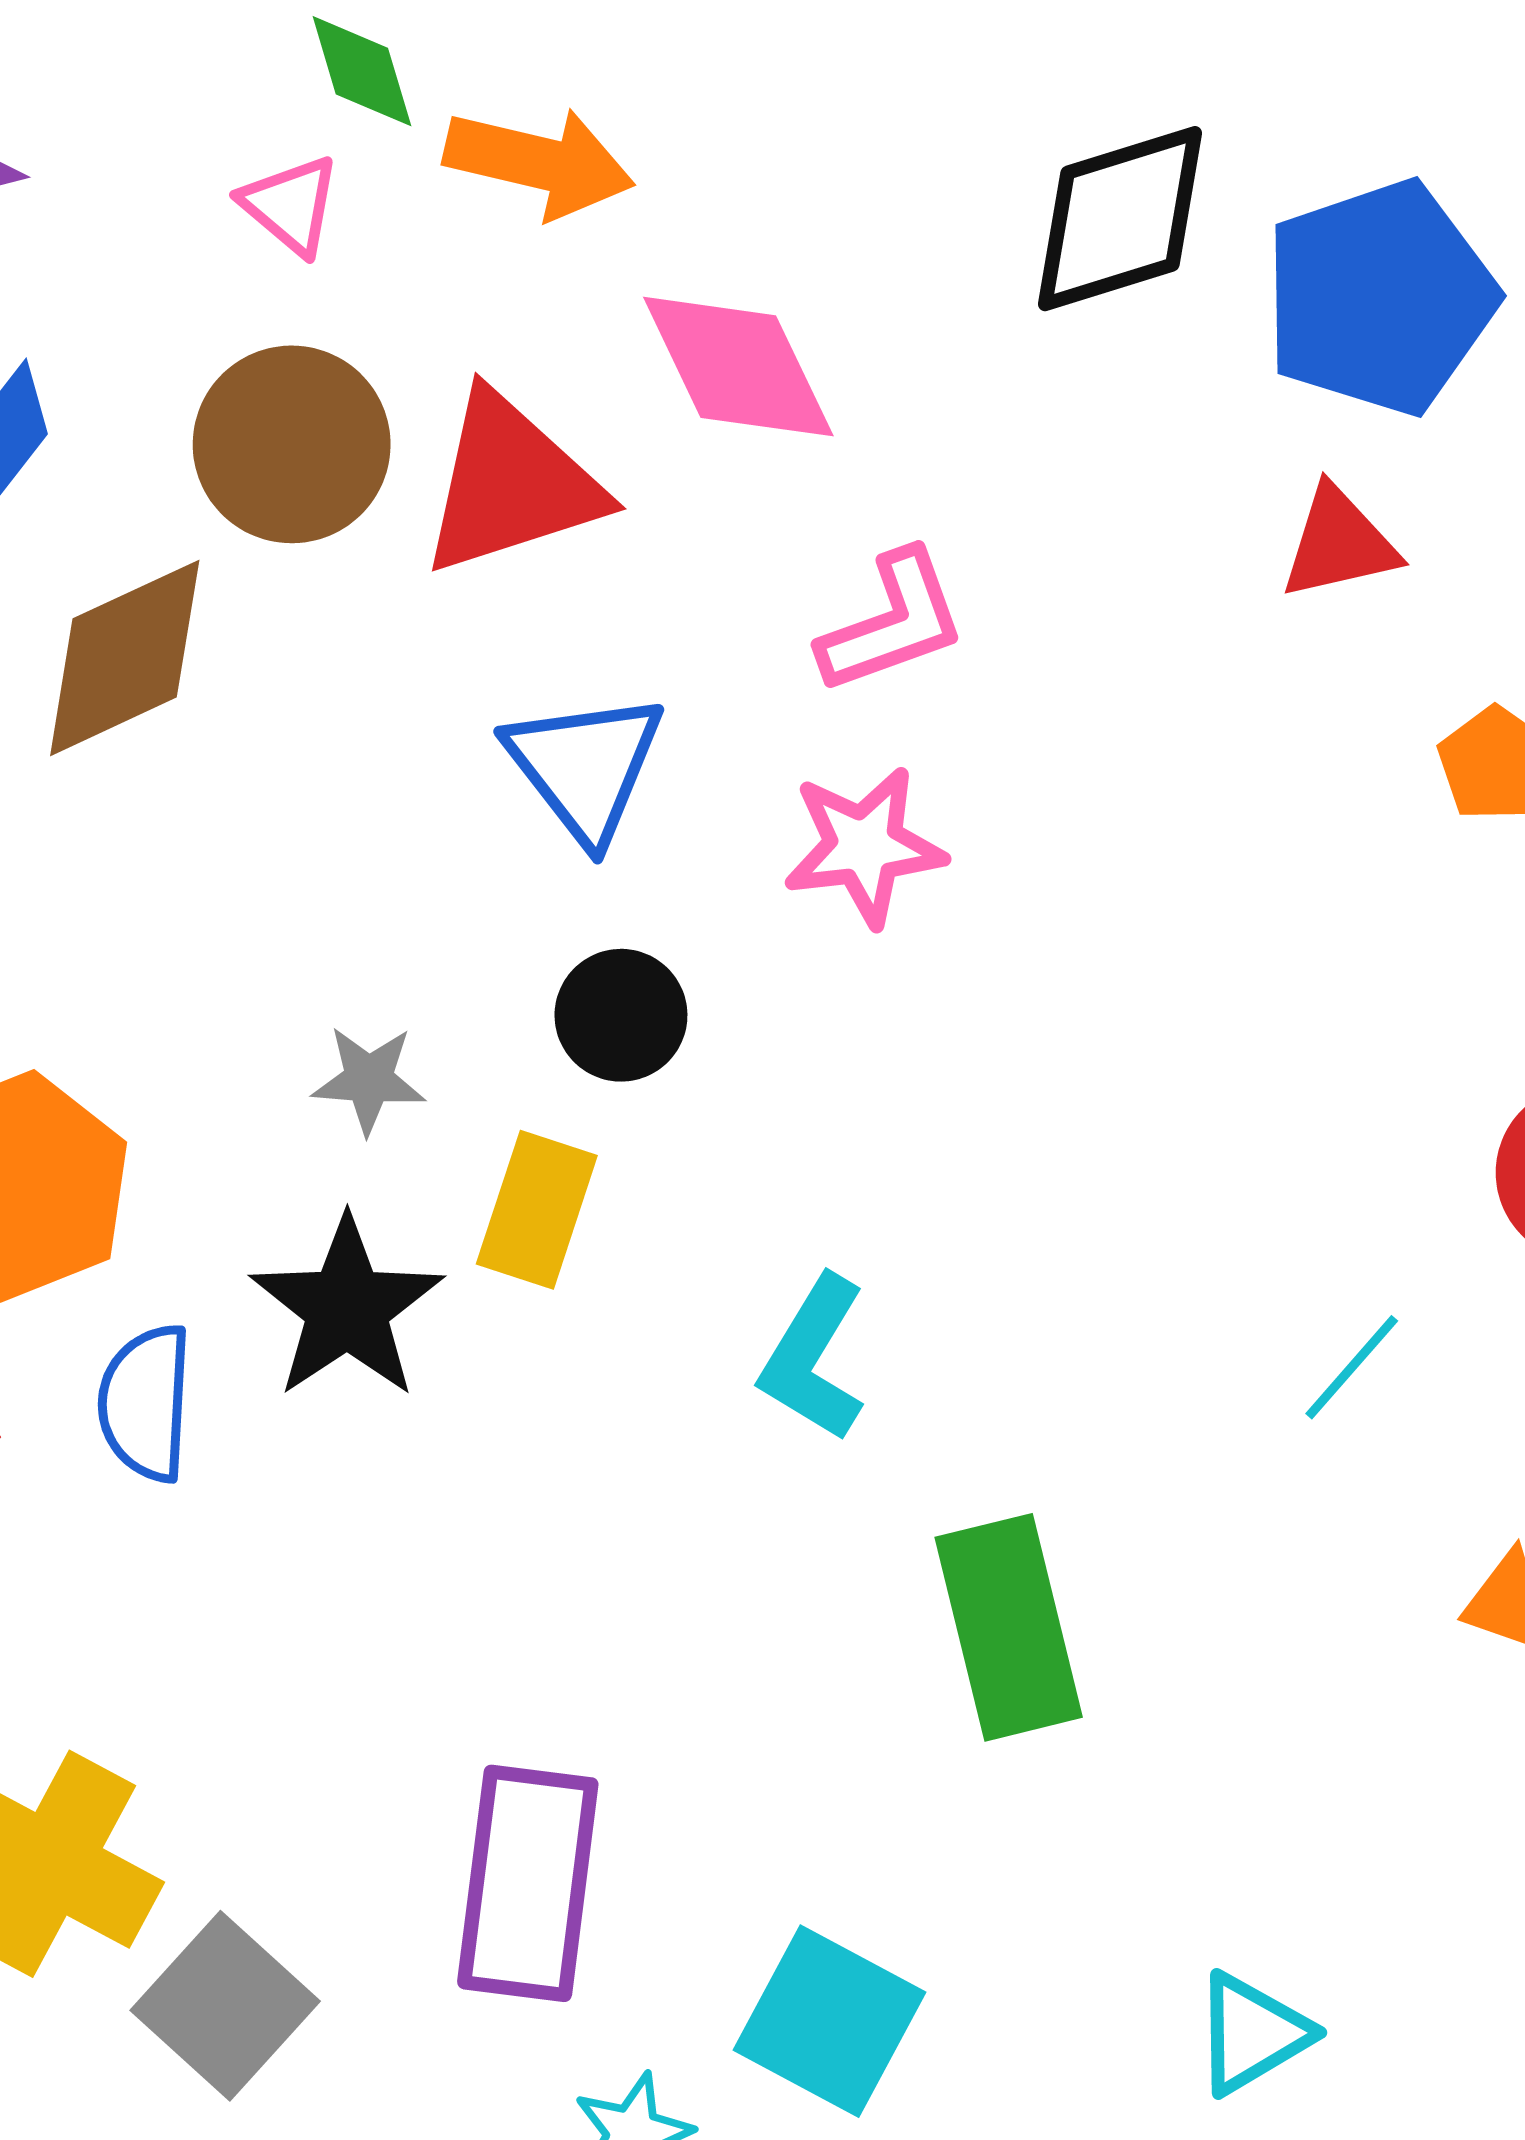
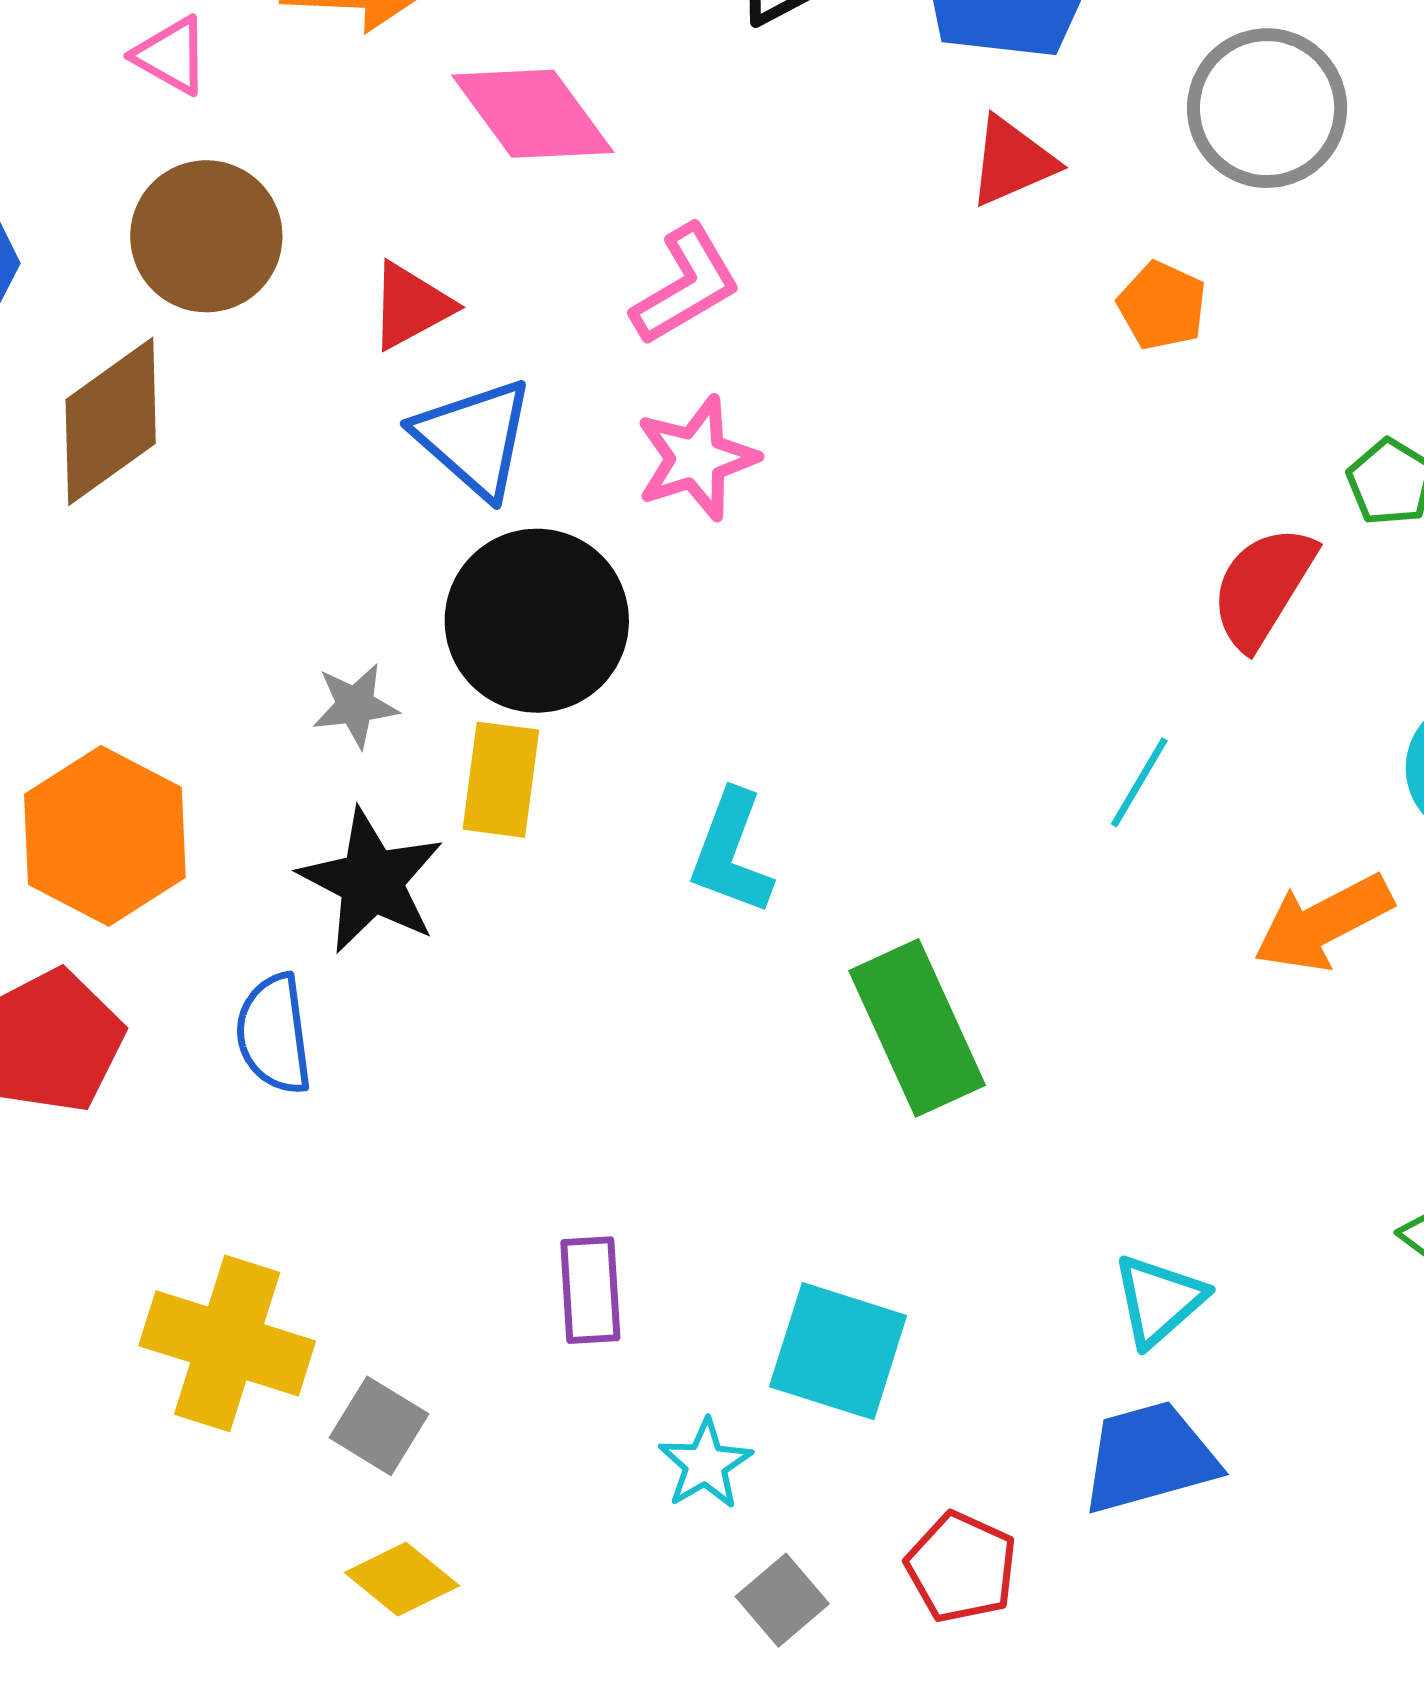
red triangle: (511, 484) -> (411, 306), moved, size x0.6
black circle: (621, 1015) -> (537, 621), size x1.8
blue semicircle: (146, 1403) -> (274, 1034), moved
purple rectangle: (528, 1883) -> (590, 1290), size x0.6
gray square: (225, 2006) -> (379, 1426), size x0.7

